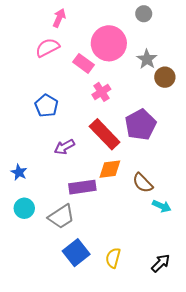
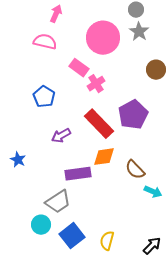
pink semicircle: (48, 48) -> (45, 42), turned 40
gray star: (147, 59) -> (139, 32), moved
pink rectangle: (83, 63) -> (79, 68), moved
cyan circle: (24, 208) -> (41, 225), moved

